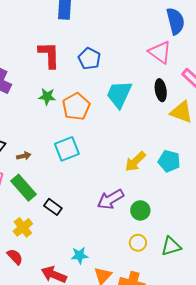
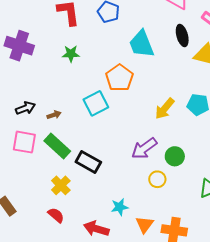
cyan trapezoid: (119, 94) -> (142, 44), turned -40
orange pentagon: (76, 107) -> (119, 78), moved
black rectangle: (53, 207) -> (88, 162), size x1.4
yellow circle: (138, 243) -> (157, 179), moved

